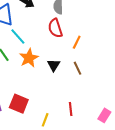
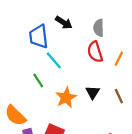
orange line: (77, 42) -> (119, 59), moved
orange star: (29, 58) -> (66, 98), moved

